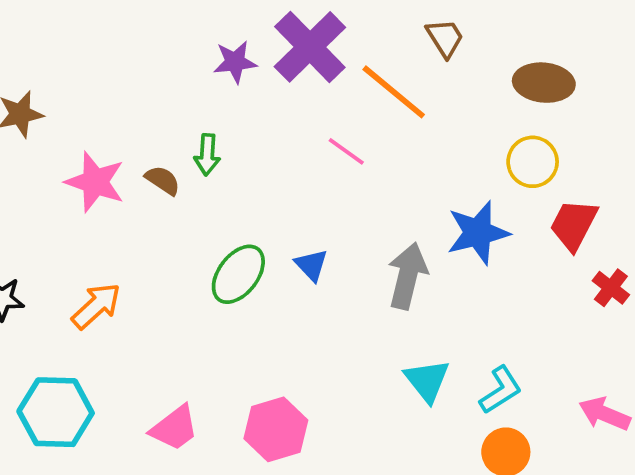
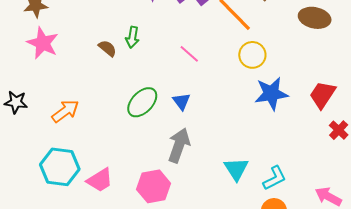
pink line: (346, 151) -> (189, 54), moved
yellow circle: (533, 162) -> (252, 55), moved
pink star: (95, 182) -> (43, 43), moved
gray arrow: (408, 276) -> (179, 145), moved
cyan hexagon: (56, 412) -> (60, 167), moved

